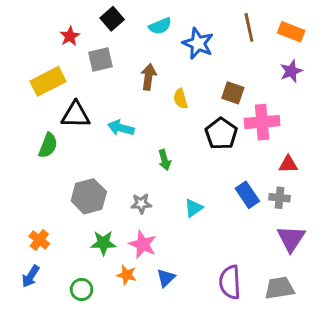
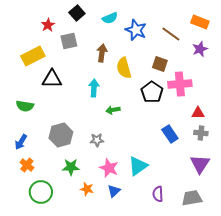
brown line: (249, 27) -> (171, 34), moved, turned -42
yellow semicircle: (181, 99) -> (124, 68), size x1.5
cyan arrow: (121, 128) -> (94, 88), moved, turned 78
green semicircle: (48, 145) -> (25, 106), moved, turned 78
green arrow: (164, 160) -> (113, 110), turned 96
gray cross: (279, 198) -> (201, 133), moved
cyan triangle: (194, 208) -> (138, 166), moved, size x1.5
pink star: (143, 244) -> (109, 168), moved
blue arrow: (31, 276) -> (21, 142), moved
purple semicircle: (230, 282) -> (158, 194), size x0.7
green circle: (82, 289) -> (41, 192), moved, size x1.5

